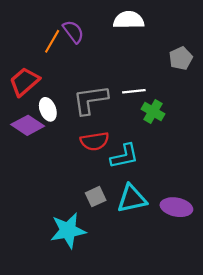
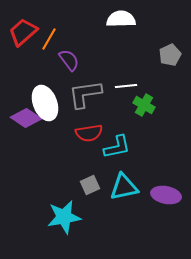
purple semicircle: (73, 32) -> (69, 60), moved
red trapezoid: (24, 82) -> (23, 32), moved
white ellipse: (48, 109) -> (45, 103), size x1.6

